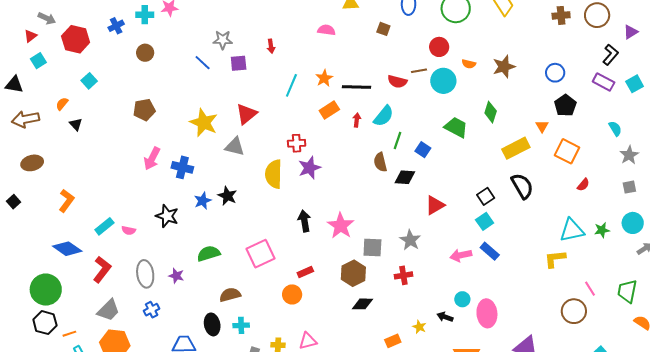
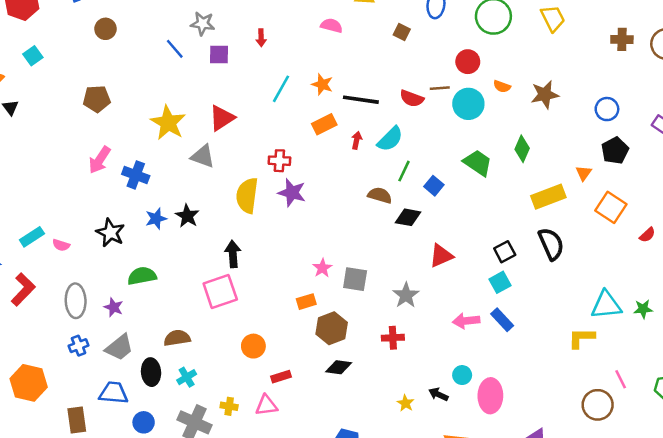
orange star: (324, 78) -> (322, 84), turned -30
brown semicircle: (380, 162) -> (380, 195), turned 114
purple star: (309, 168) -> (292, 193), turned 30
red semicircle: (583, 185) -> (647, 235), moved
black arrow: (304, 221) -> (233, 254), moved
pink star: (341, 226) -> (322, 268), size x0.6
gray square: (372, 248) -> (355, 279), moved
green semicircle: (209, 254) -> (142, 276), moved
red rectangle: (305, 272) -> (281, 377), moved
gray trapezoid: (109, 310) -> (119, 347), moved
cyan cross: (241, 325) -> (187, 377), turned -35
orange rectangle: (393, 341) -> (306, 302), moved

